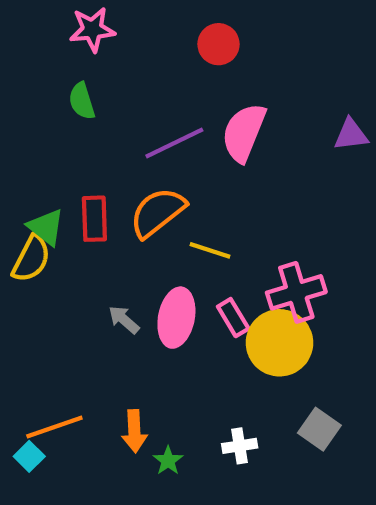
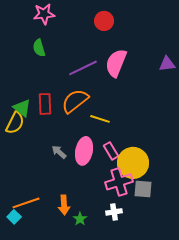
pink cross: (296, 292) -> (119, 182), moved
gray square: (319, 429) -> (143, 189), moved, turned -30

